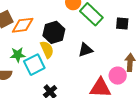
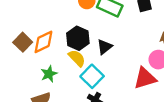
black triangle: (85, 50) -> (105, 47), moved
cyan square: (34, 65) -> (92, 76), moved

